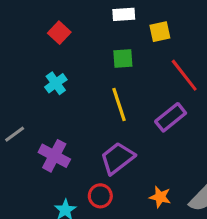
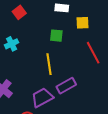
purple rectangle: (171, 117) -> (66, 86), moved

